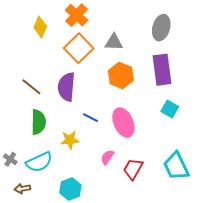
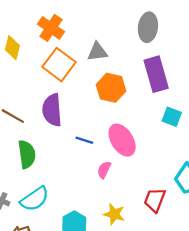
yellow star: (70, 140) -> (114, 214), moved, turned 30
pink semicircle: (107, 157) -> (104, 170), moved
red trapezoid: (133, 169) -> (155, 200), moved

